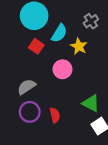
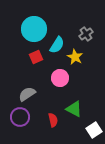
red square: (36, 46) -> (36, 57), turned 32
green triangle: (91, 103) -> (74, 109), moved
purple circle: (30, 112) -> (20, 117), moved

